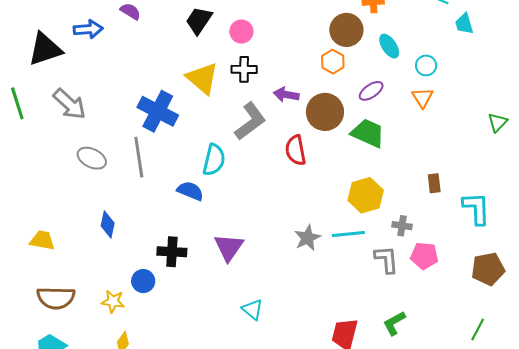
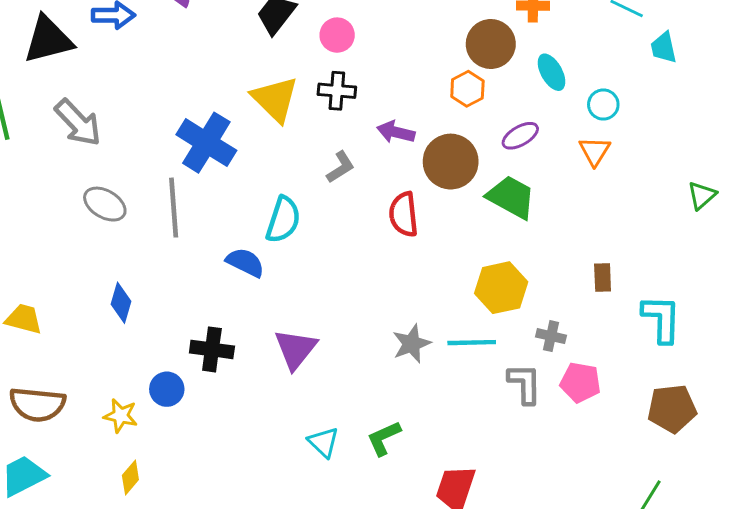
gray L-shape: (250, 121) -> (341, 167), size x0.6
green L-shape: (394, 323) -> (384, 438), moved

